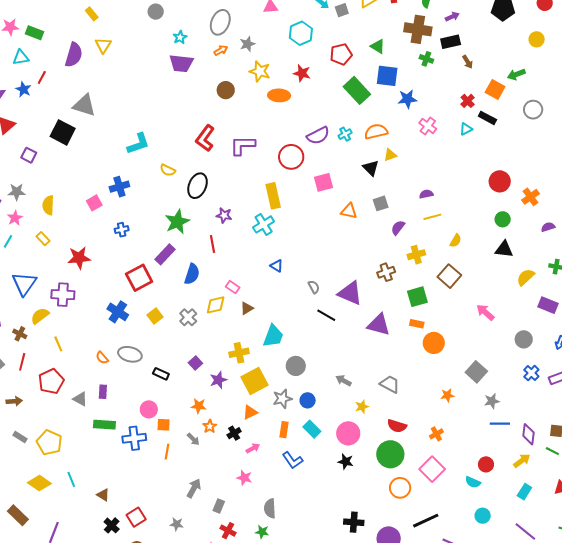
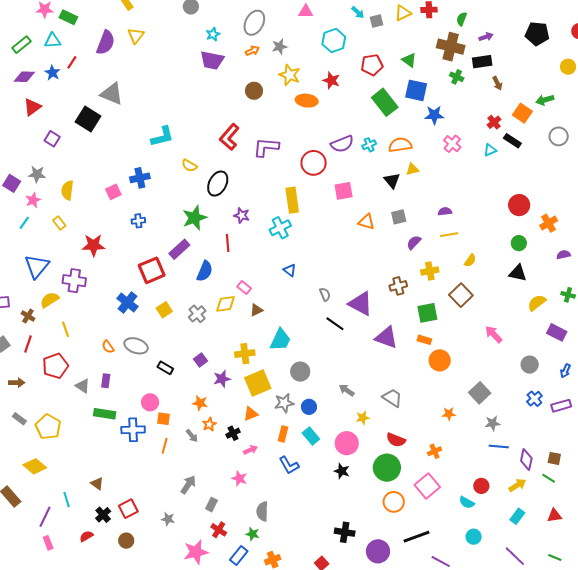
cyan line: (71, 479) -> (67, 499), moved

